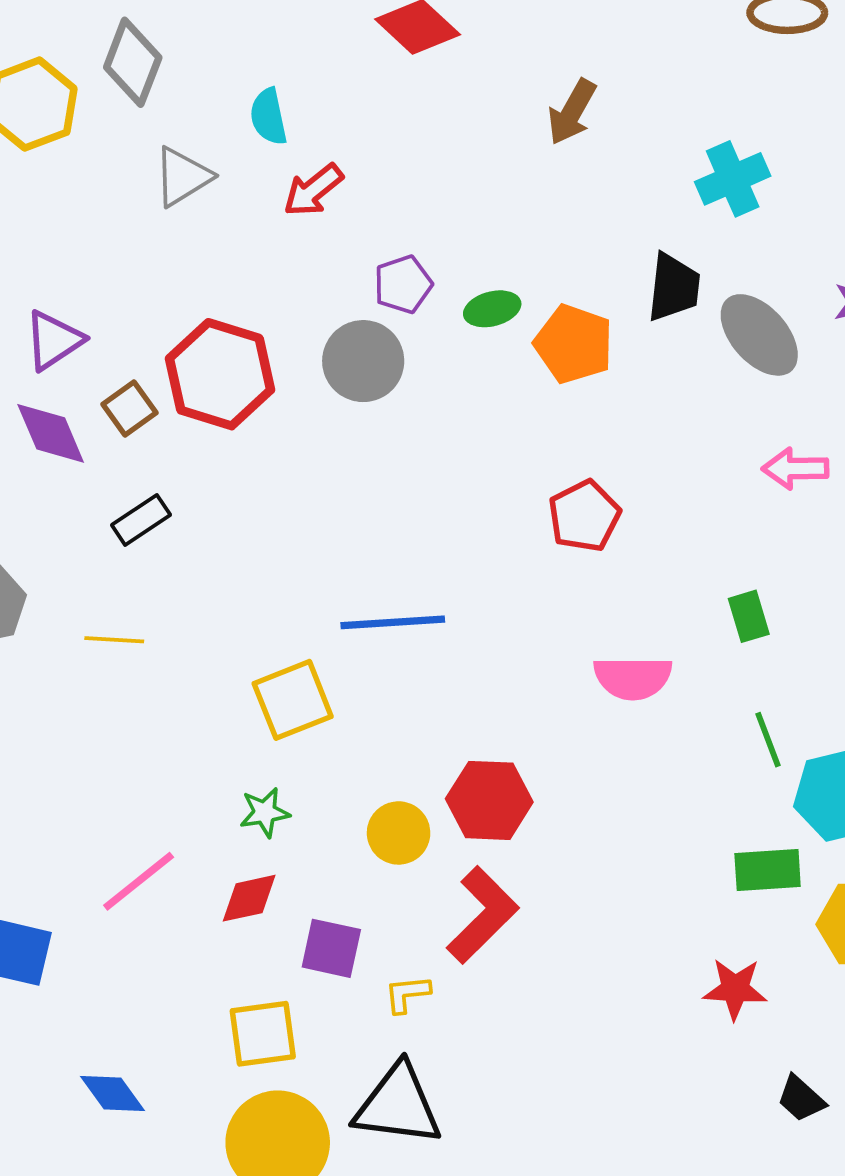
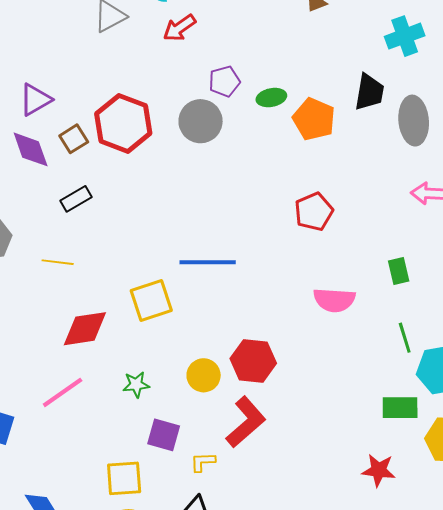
gray ellipse: (759, 335) -> (414, 121), turned 33
green star: (265, 812) -> (136, 385), moved
red diamond: (249, 898) -> (85, 329), moved, size x1.4

